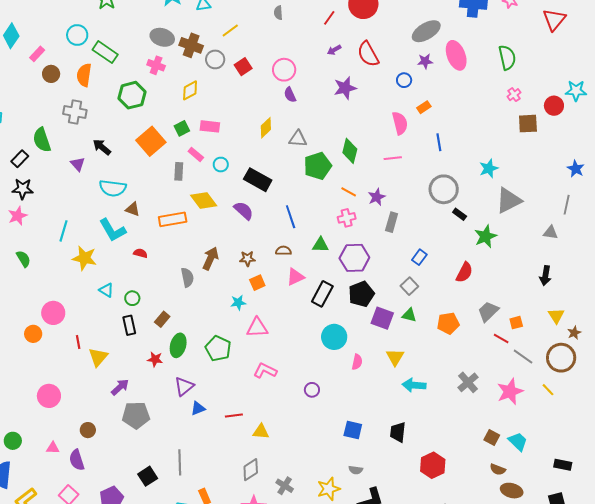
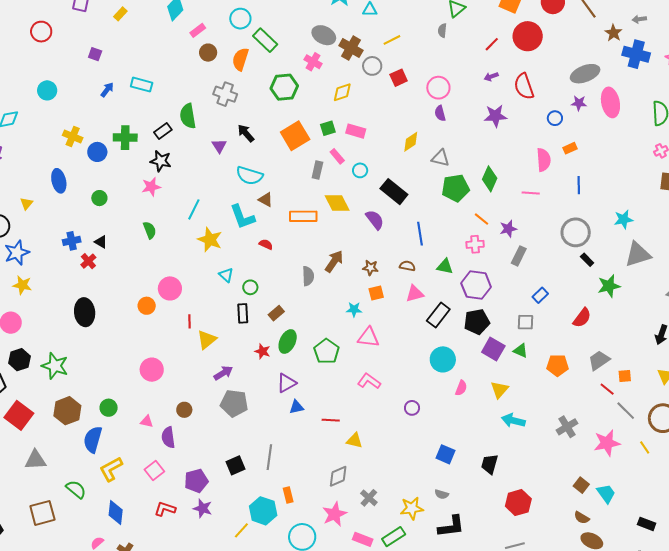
gray square: (409, 286) -> (525, 322), turned 36

